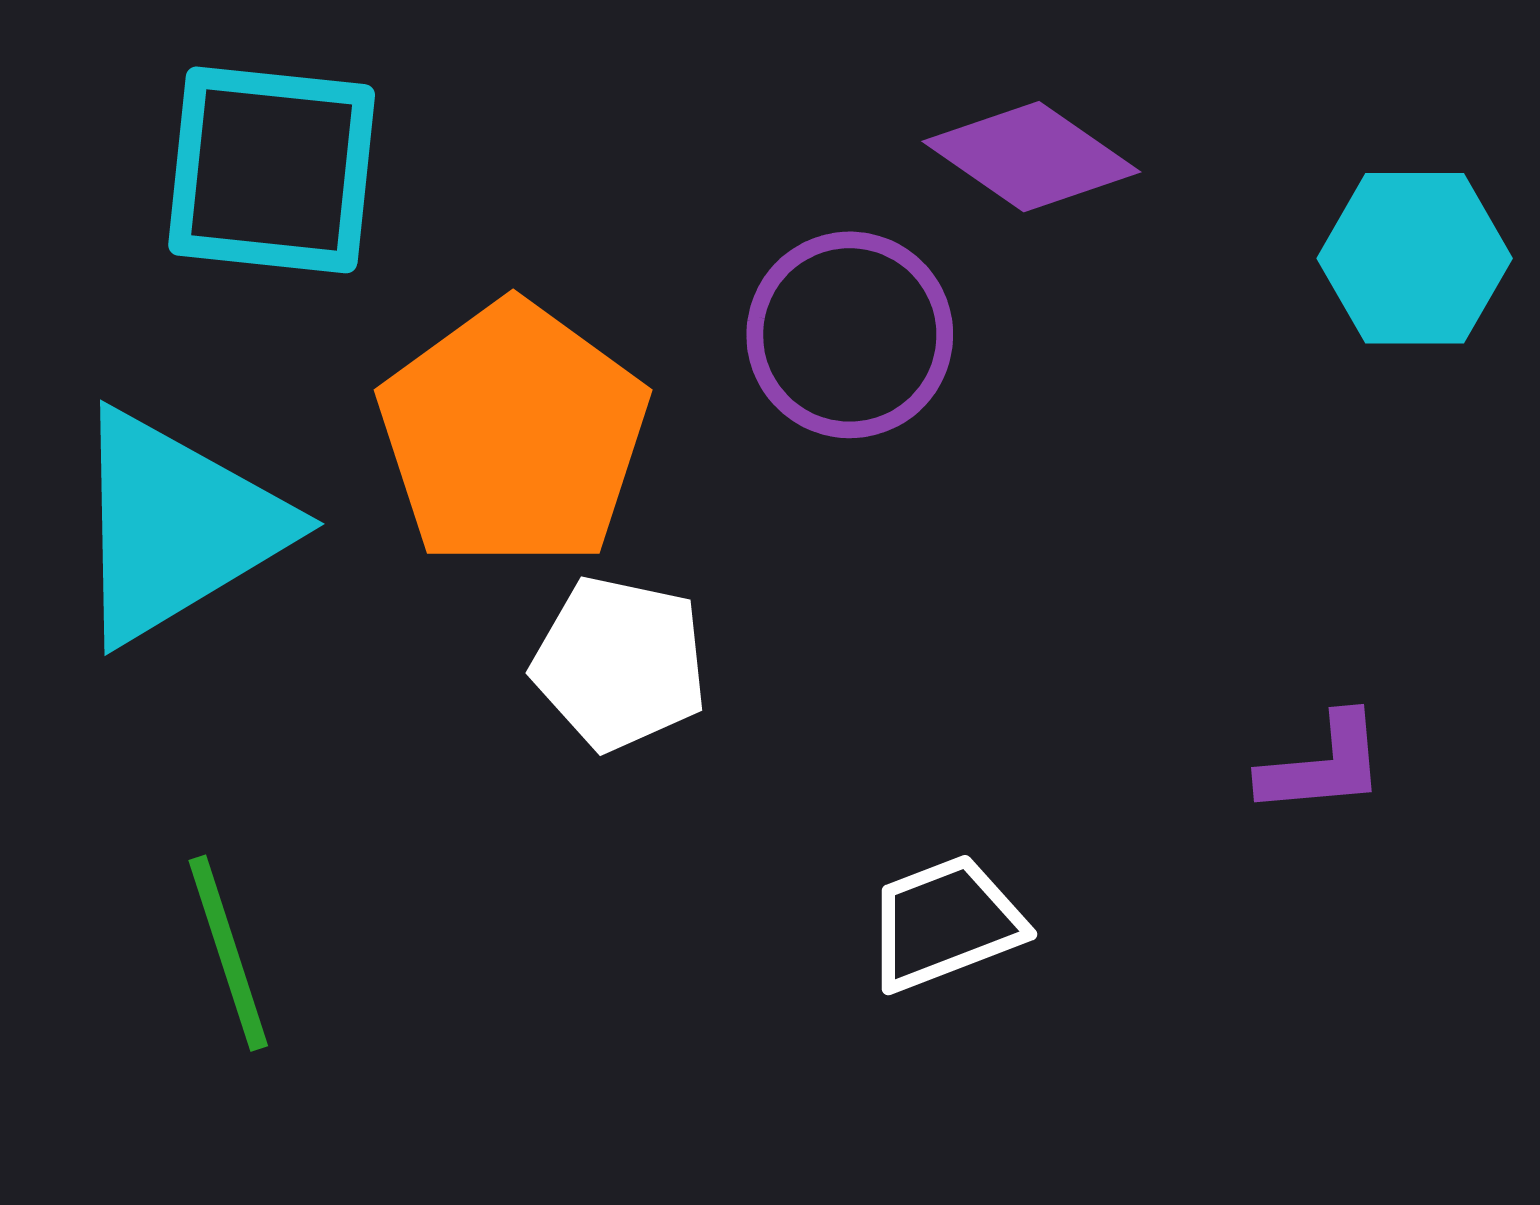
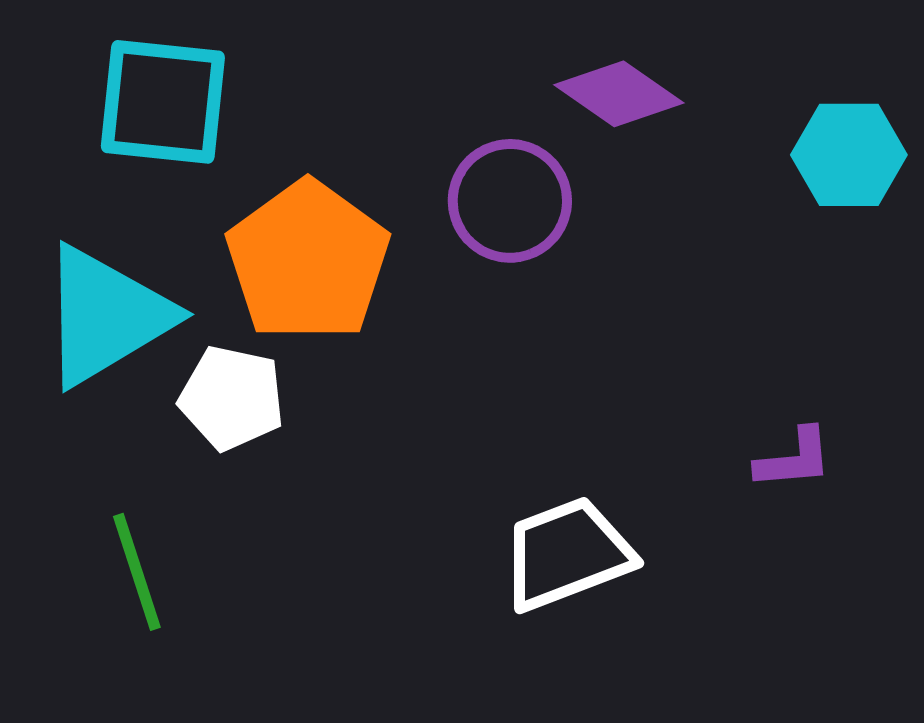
white pentagon: (620, 663) -> (232, 398), moved
white trapezoid: (945, 923) -> (567, 554), size x1.4

